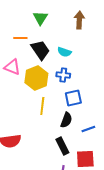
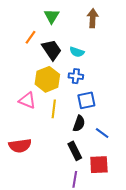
orange line: (20, 38) -> (31, 37), turned -56
pink triangle: (12, 67) -> (27, 100), moved
blue line: (88, 129) -> (102, 133), turned 56

